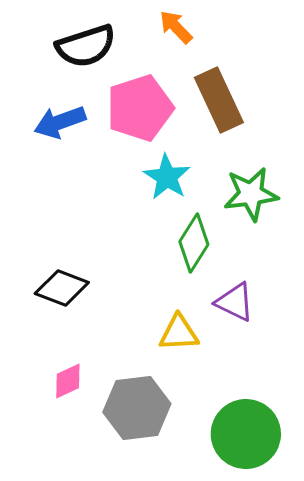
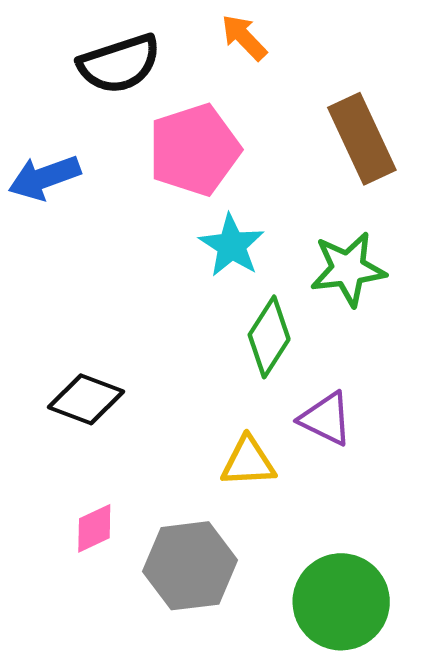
brown rectangle: (219, 100) -> (362, 139), moved
blue arrow: (60, 122) -> (44, 177), moved

